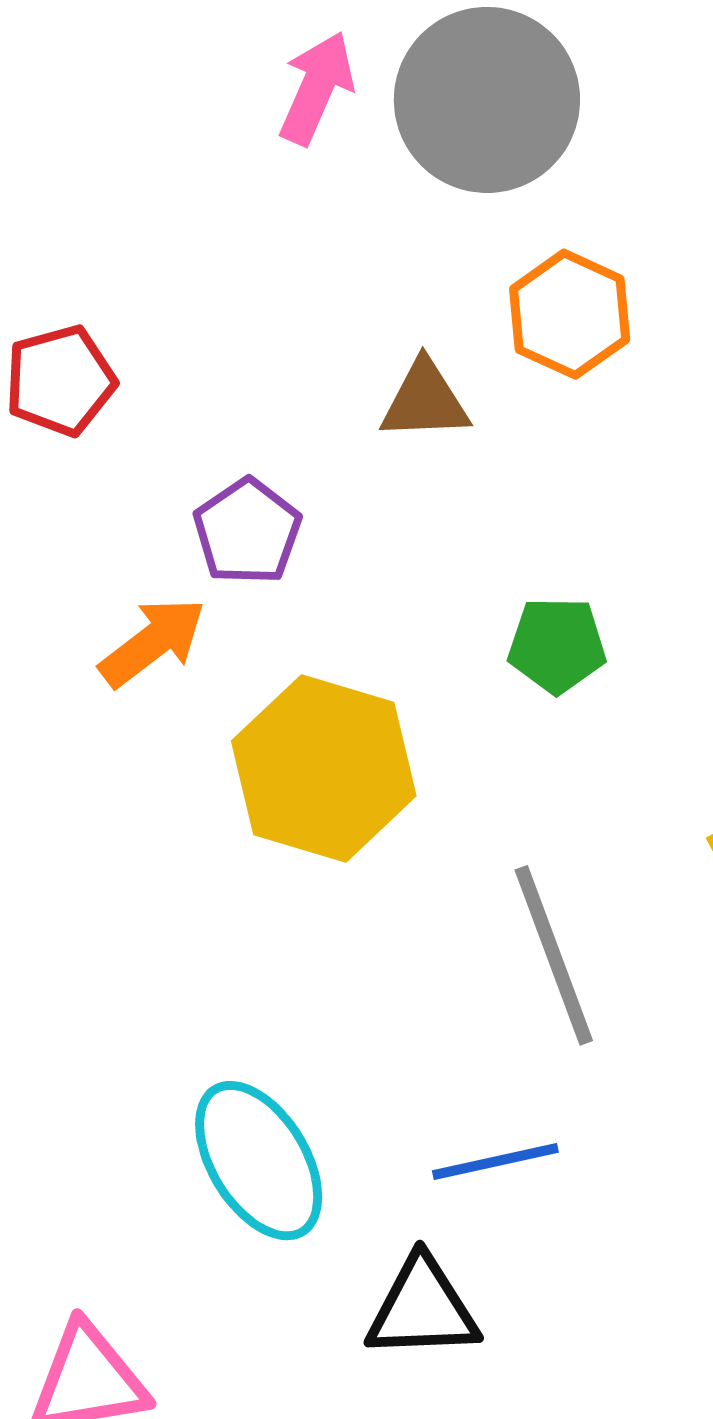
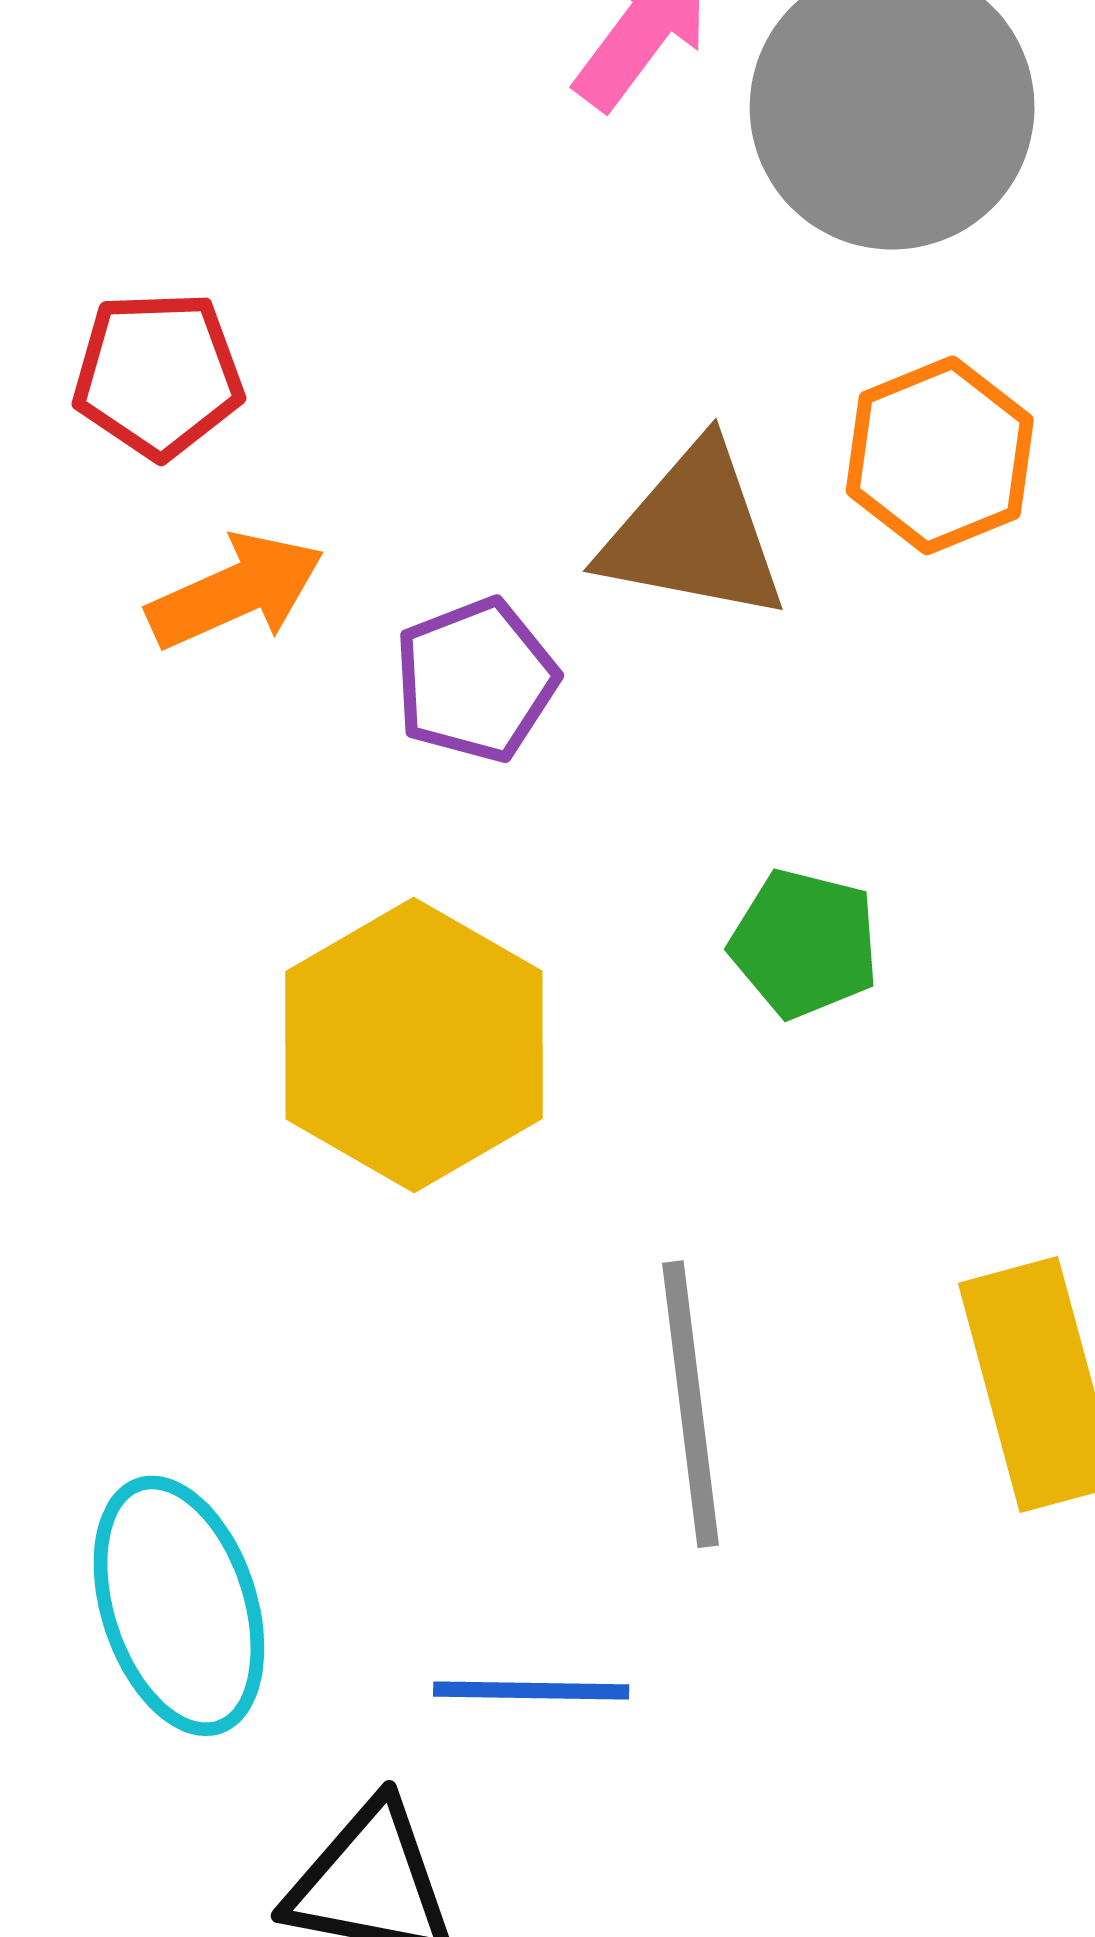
brown triangle: (425, 401) -> (694, 533), size x1.4
purple pentagon: (247, 532) -> (476, 680), moved
orange arrow: (153, 642) -> (236, 591), moved

